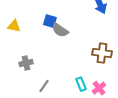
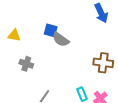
gray cross: (26, 63) -> (26, 64), moved, turned 32

